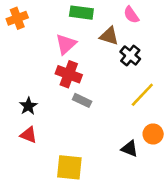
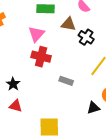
gray rectangle: (82, 100) -> (66, 81), moved
black triangle: (130, 149) -> (93, 108), turned -32

